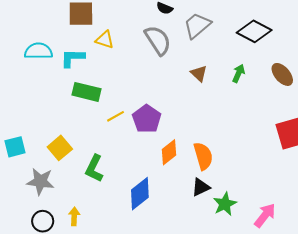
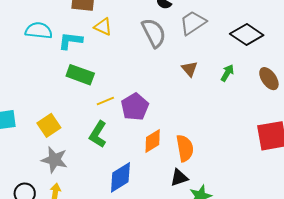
green L-shape: (94, 168) -> (98, 134), moved
gray star: (40, 181) -> (54, 160), moved

